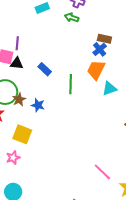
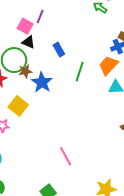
black triangle: (17, 63) -> (28, 42), moved
blue star: (38, 105) -> (42, 82), size x1.5
pink line: (102, 172) -> (66, 156), moved

